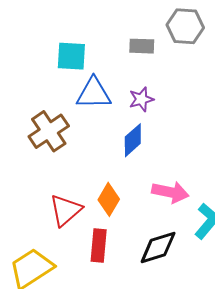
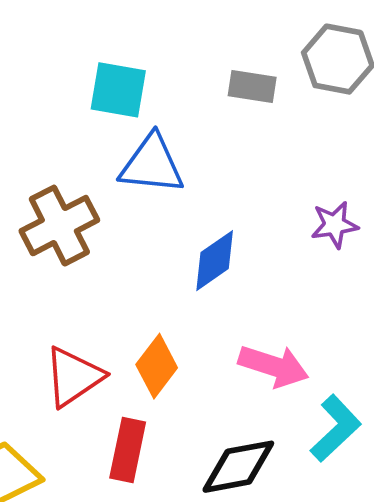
purple star: (141, 99) -> (334, 225), moved

